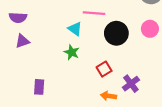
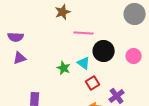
cyan triangle: (75, 29) -> (84, 63), moved
pink circle: (150, 29) -> (134, 56), moved

